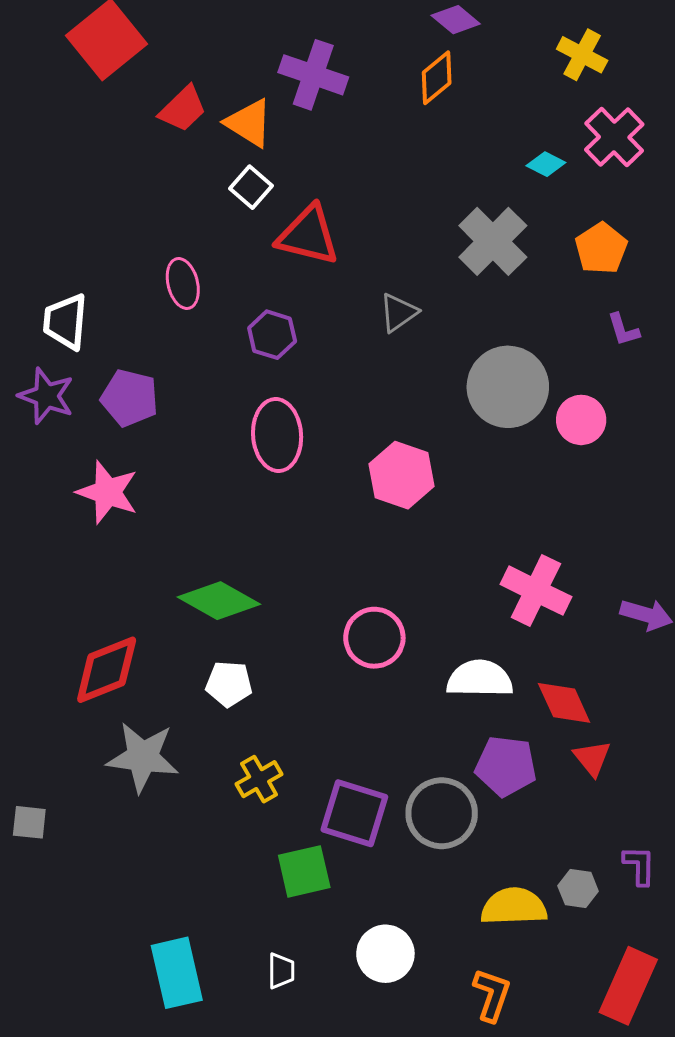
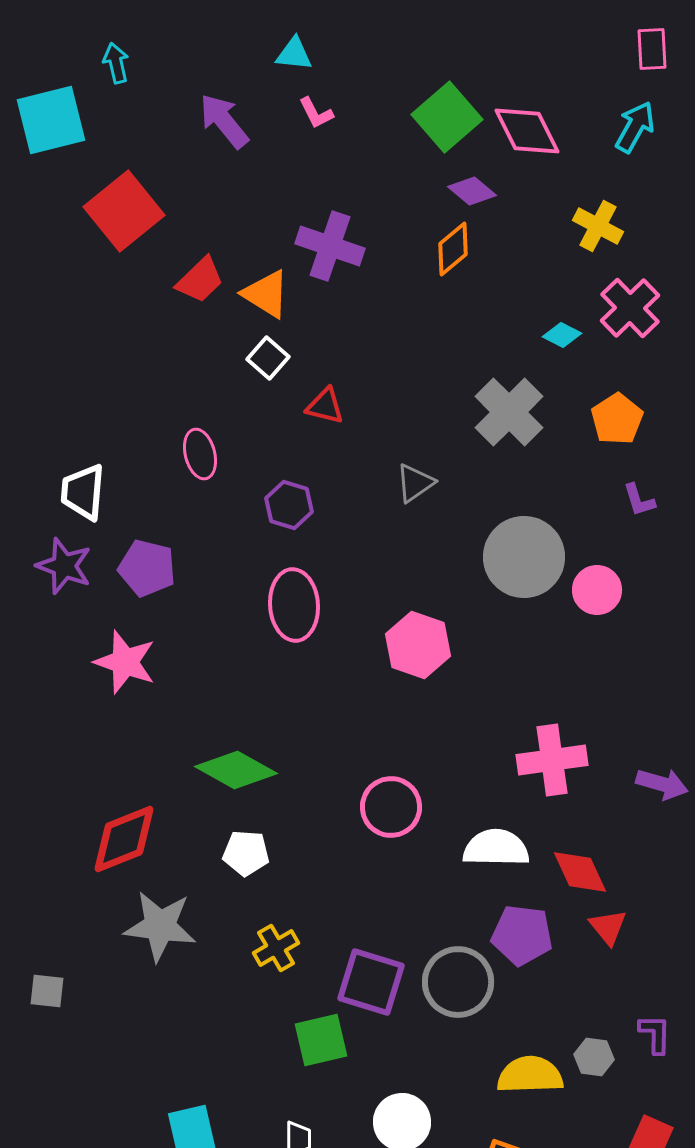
red triangle: (308, 235) -> (325, 406), size x0.6
pink cross: (536, 591) -> (552, 760), turned -34

